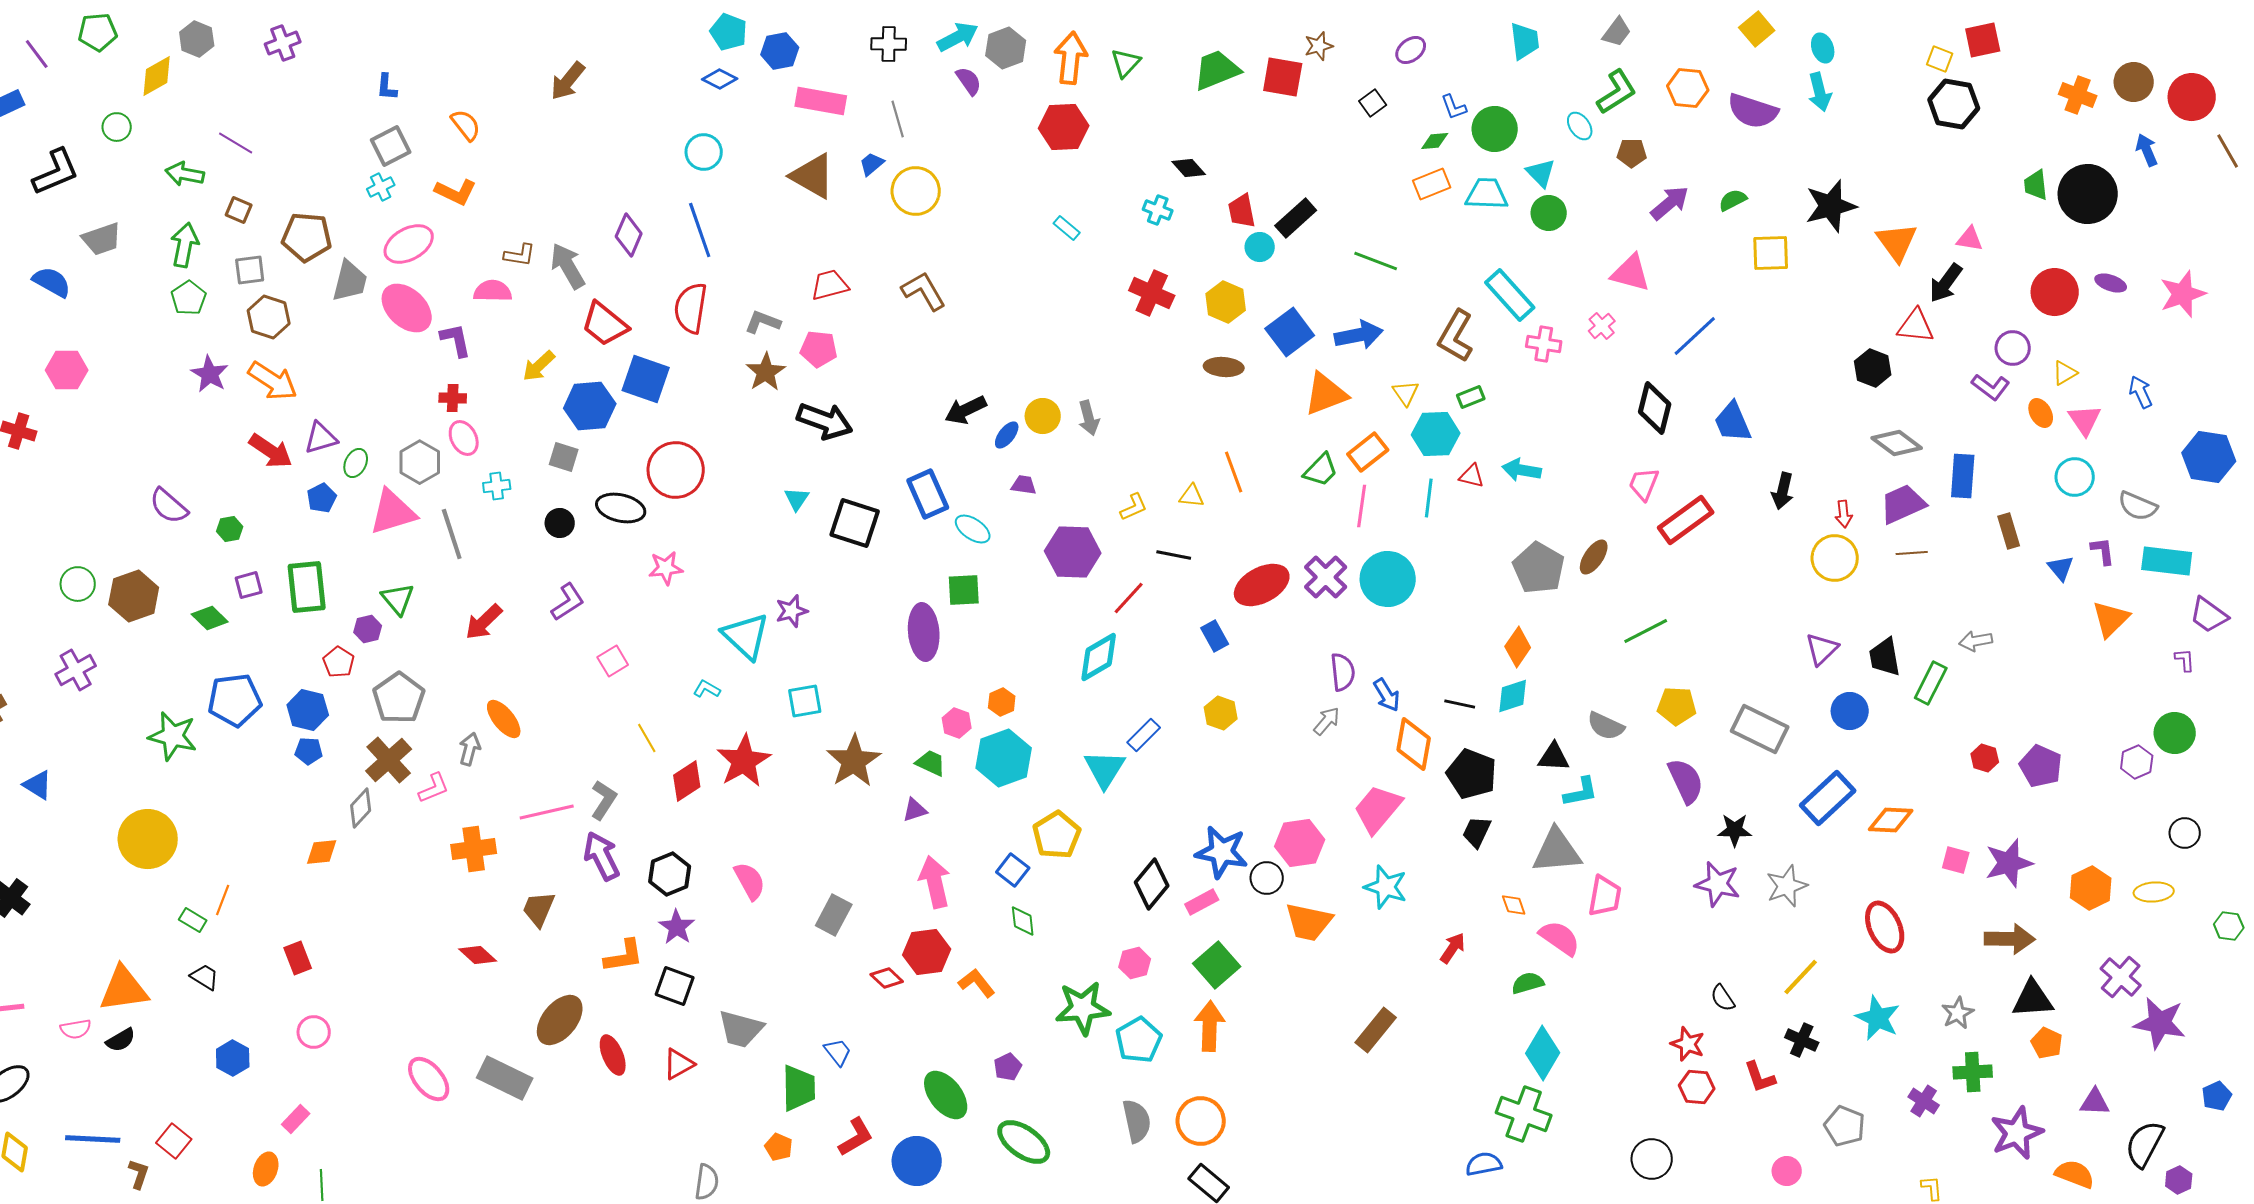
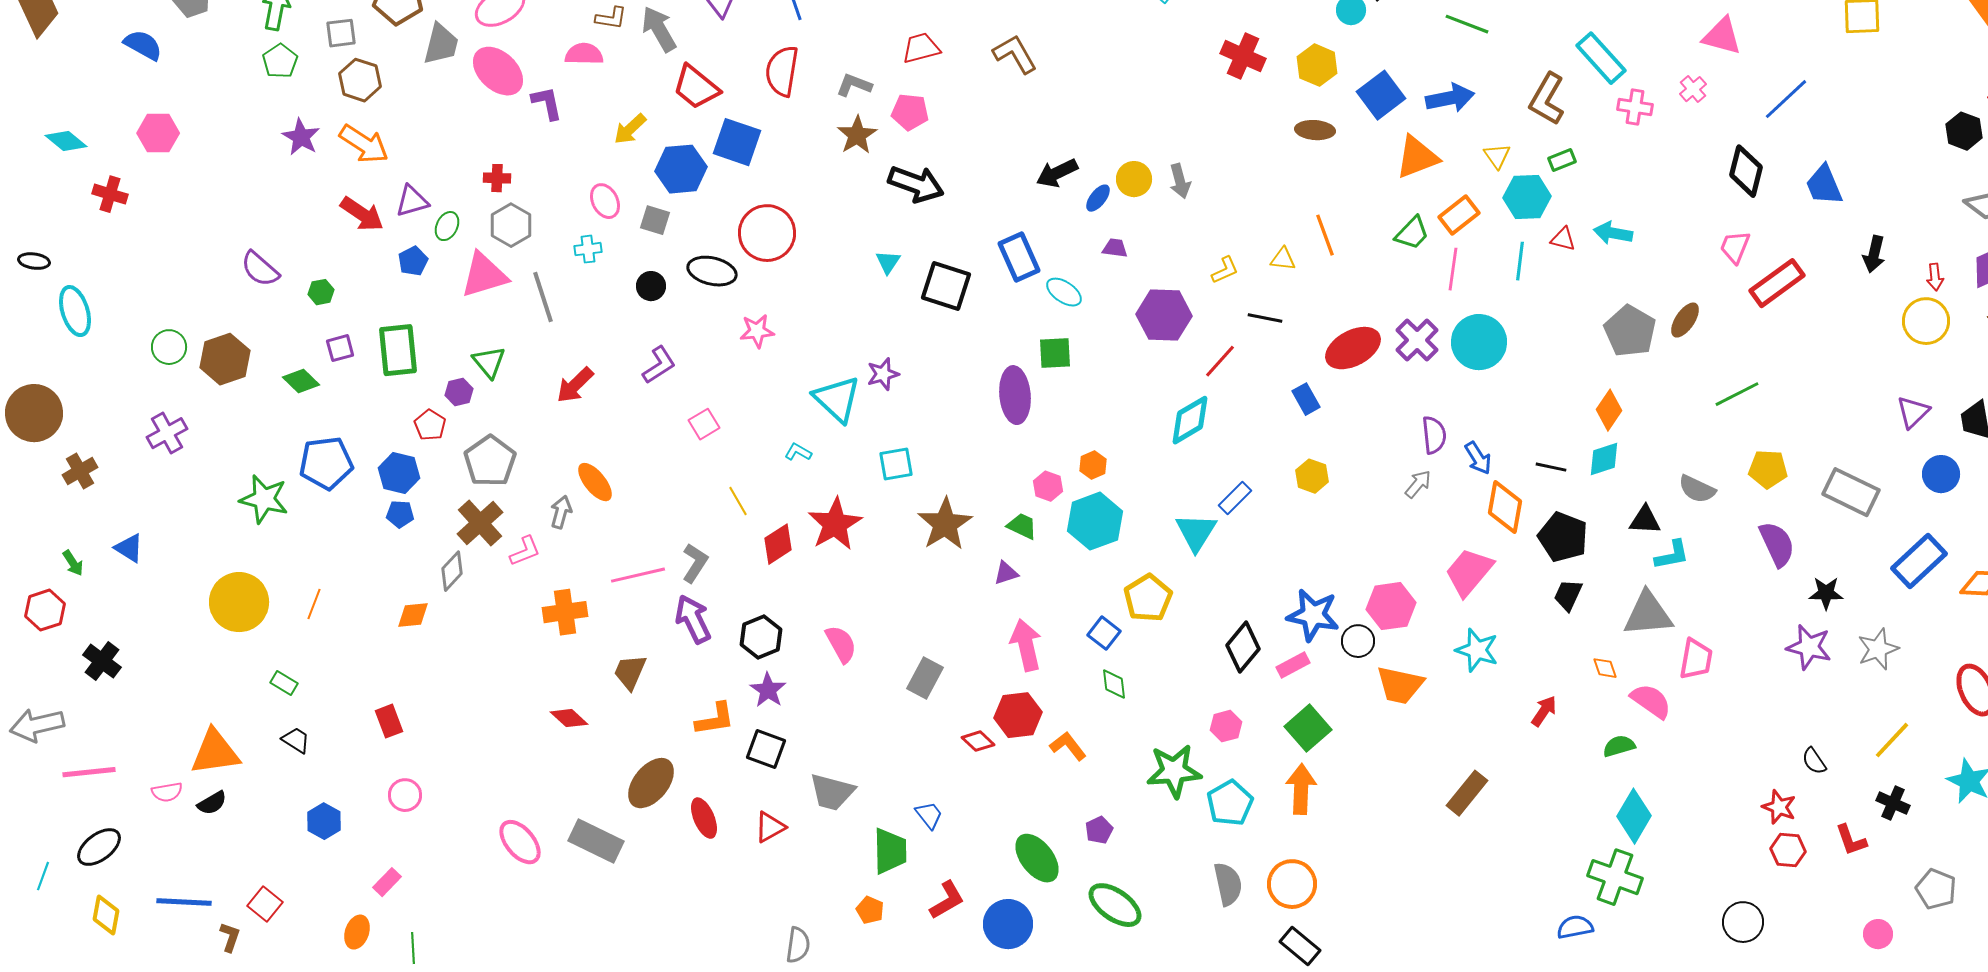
red cross: (453, 398) -> (497, 178), moved
pink ellipse: (464, 438) -> (605, 201), moved
orange line: (223, 900) -> (314, 604), moved

